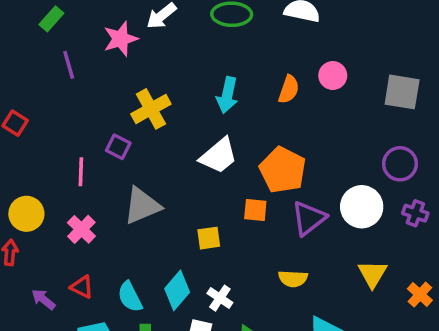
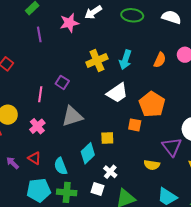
yellow cross: (151, 109) -> (97, 60), moved
purple triangle: (309, 218) -> (172, 147), moved, turned -35
cyan diamond: (177, 290) -> (88, 153), moved

